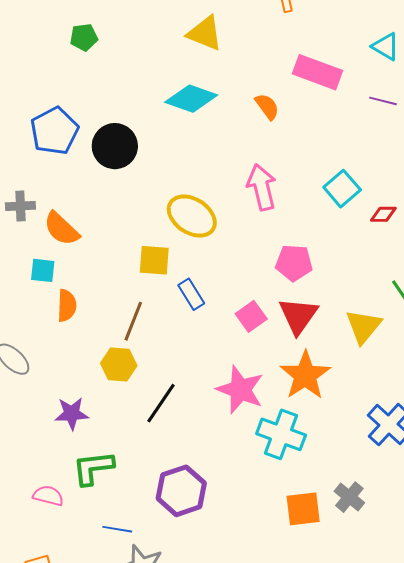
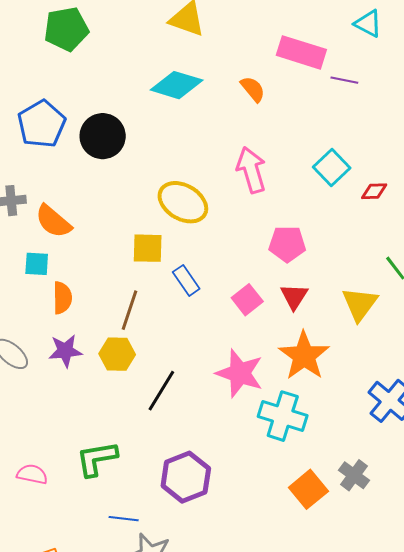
green pentagon: (84, 37) -> (66, 29), size x1.6
purple line: (383, 101) -> (344, 80), moved
red triangle: (298, 316) -> (294, 296), size x0.7
purple star: (72, 414) -> (65, 351), moved
pink semicircle: (48, 496) -> (32, 474), moved
orange square: (303, 509) -> (308, 489), turned -30

